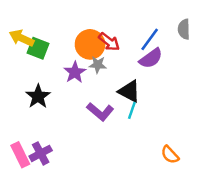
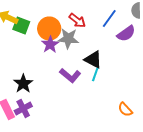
orange circle: (90, 44) -> (49, 28), moved
purple semicircle: (151, 58) -> (126, 34), moved
gray star: (98, 65) -> (68, 38), size x1.5
black star: (38, 96) -> (23, 84), moved

